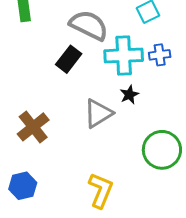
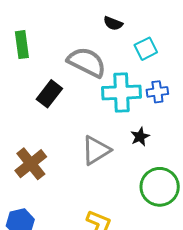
black rectangle: (69, 59) -> (49, 94), moved
black star: (129, 95) -> (140, 137), moved

